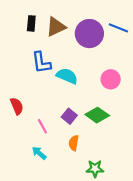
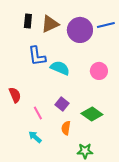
blue line: (118, 28) -> (106, 25), turned -36
green diamond: (97, 115) -> (92, 114), moved

